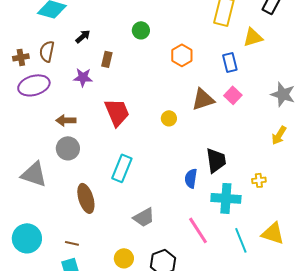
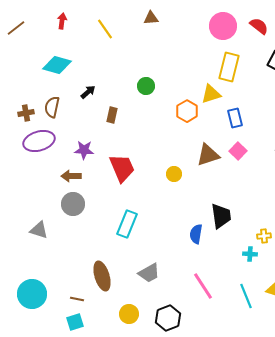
yellow triangle: (253, 37) -> (211, 94), moved
purple star: (83, 77) -> (84, 150), moved
gray triangle: (34, 174) -> (39, 230), size x0.7
brown ellipse: (86, 198) -> (102, 276), moved
cyan cross: (226, 198) -> (250, 254), moved, size x0.5

